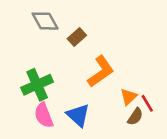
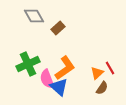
orange L-shape: (101, 71) -> (65, 68), moved
red line: (147, 103) -> (110, 68), moved
pink semicircle: (44, 115) -> (47, 79), moved

